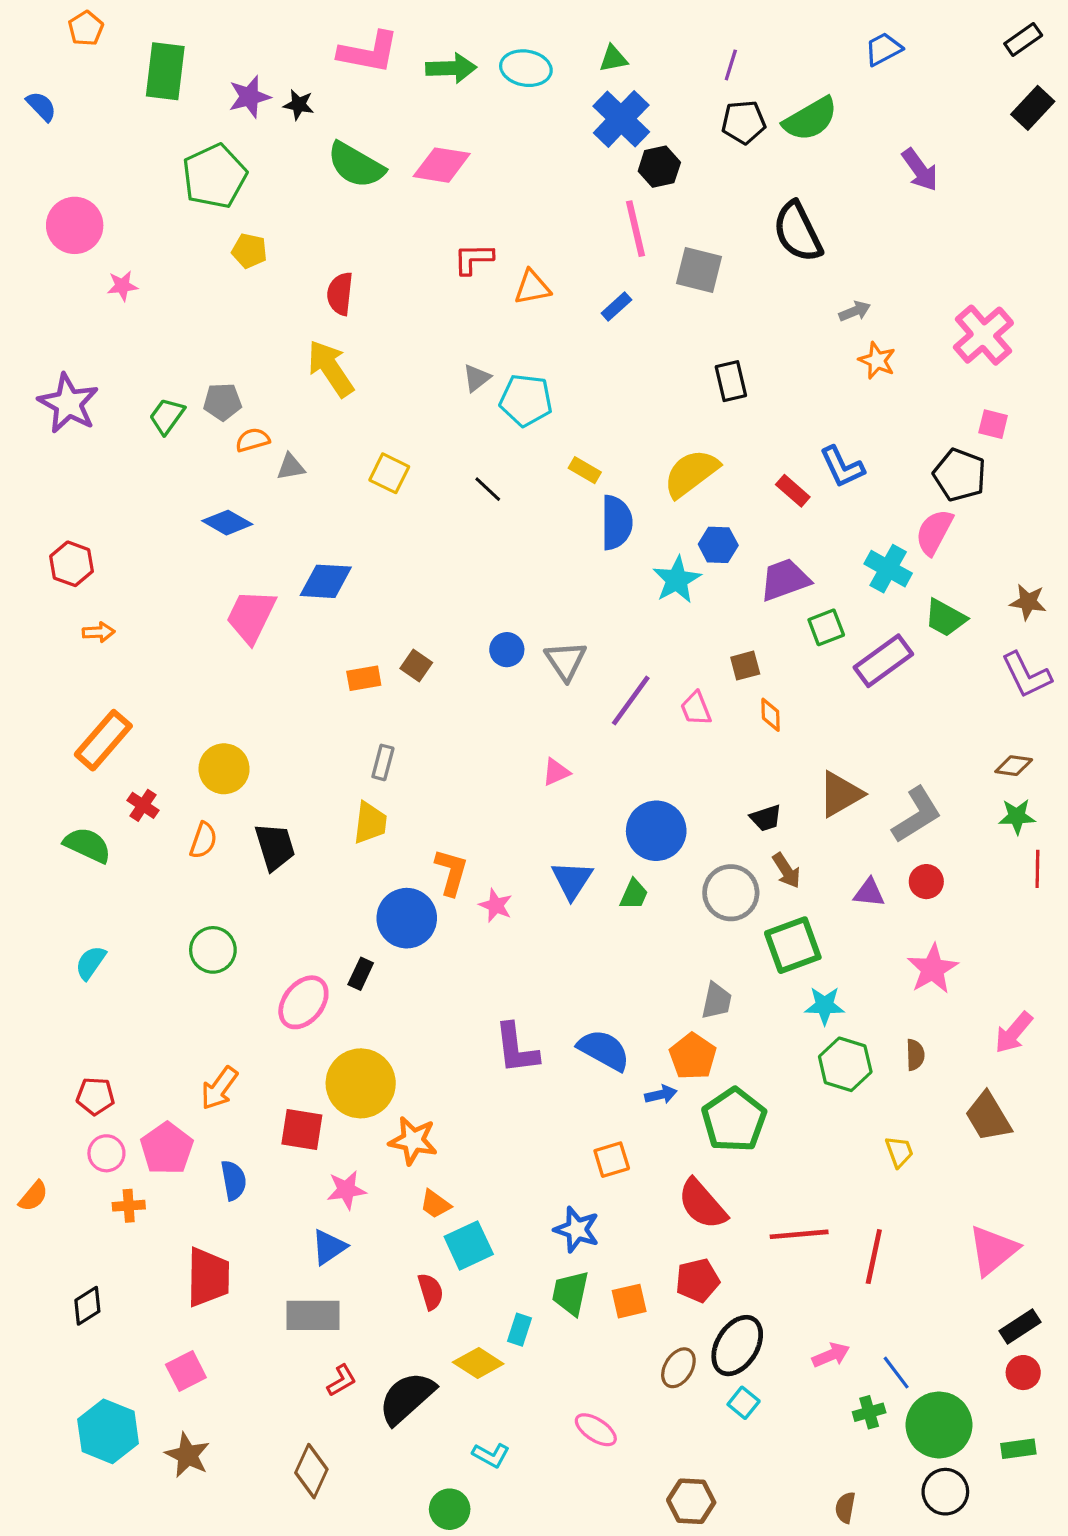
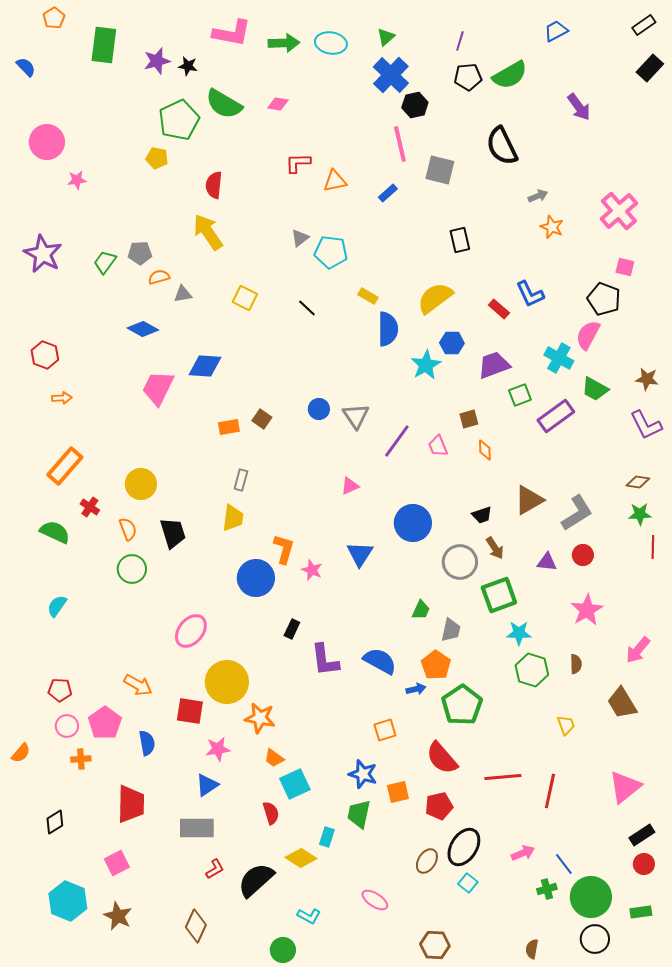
green triangle: (613, 59) -> (386, 37), turned -30
pink diamond: (442, 165) -> (278, 104), size x0.6
green pentagon: (214, 176) -> (179, 120), moved
orange semicircle: (203, 840) -> (128, 529), turned -40
green trapezoid: (634, 894) -> (421, 610), moved
green circle: (213, 950) -> (132, 569), moved
black rectangle: (361, 974) -> (292, 629), moved
orange arrow: (219, 1088) -> (138, 685), turned -96
orange square: (629, 1301) -> (398, 792), moved

